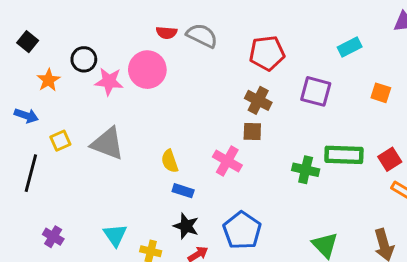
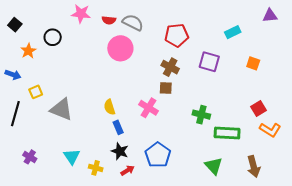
pink circle: (147, 70) -> (120, 48), moved
pink star: (109, 81) -> (81, 14), moved
gray triangle: (108, 144) -> (61, 109), moved
green rectangle: (344, 155) -> (227, 133), moved
blue rectangle: (183, 191) -> (118, 127), turned 48

